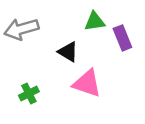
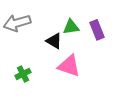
green triangle: (95, 21) -> (71, 27), moved

